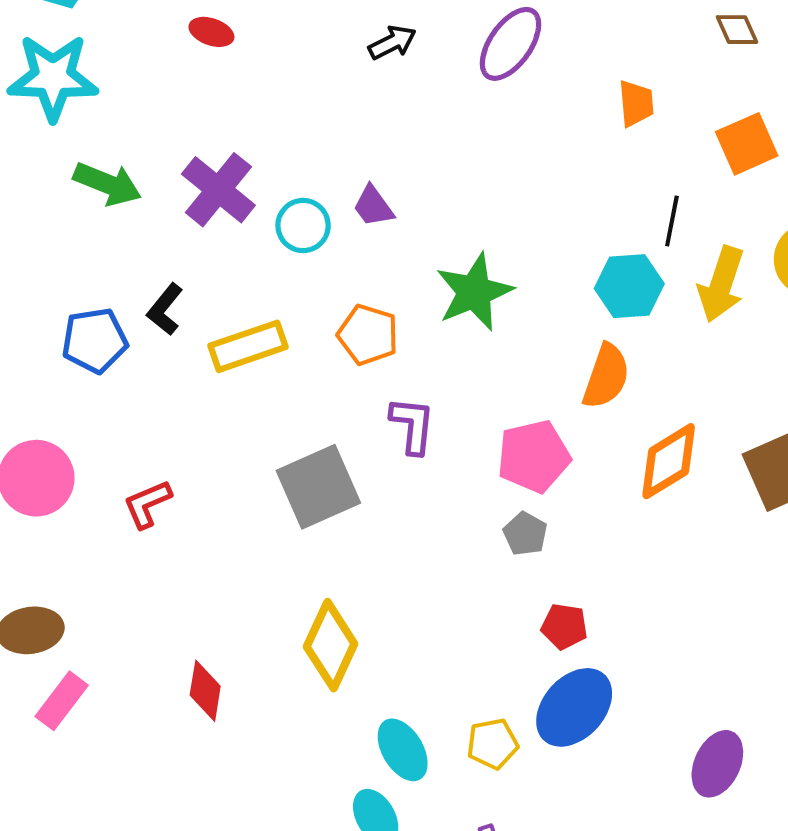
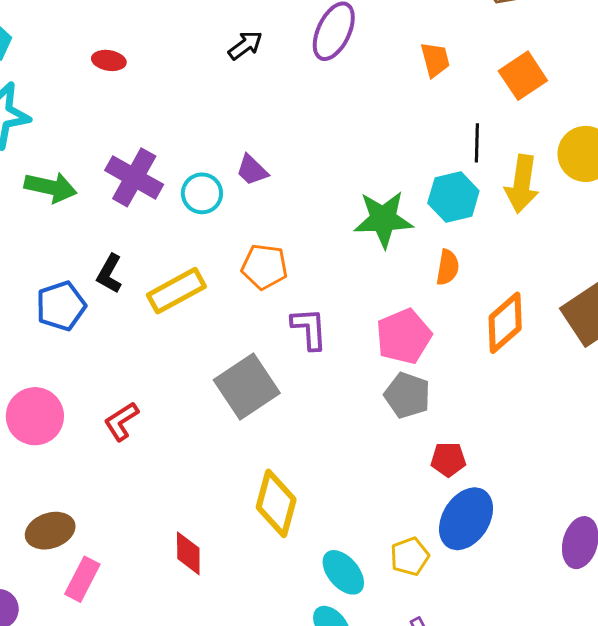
green star: (474, 292) -> (383, 219), moved, turned 30
orange semicircle: (606, 376) -> (448, 267), size x0.7
gray pentagon: (525, 534) -> (407, 395), size x1.4

